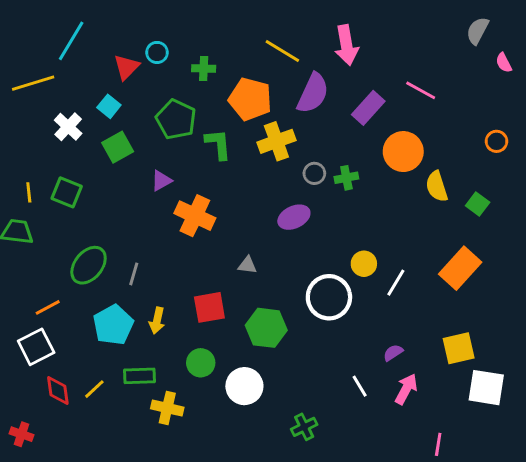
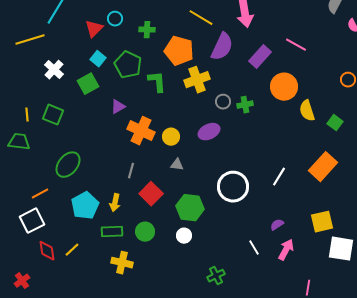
cyan square: (109, 106) -> (98, 59), moved
yellow circle: (364, 264) -> (171, 137), moved
gray line: (134, 274) -> (131, 171), moved
red square: (209, 307) -> (151, 194), turned -35
green rectangle: (140, 376) -> (112, 232), moved
white circle: (244, 386) -> (184, 236), moved, size x0.6
red cross: (22, 434) -> (22, 281), turned 35

